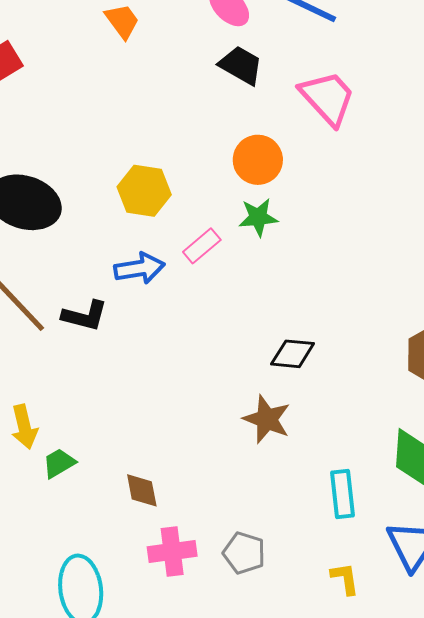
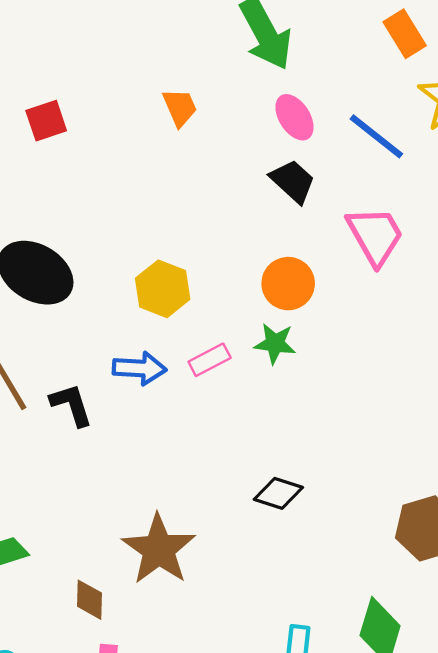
black L-shape: (85, 316) -> (71, 405), turned -135
brown star: (267, 419) -> (159, 549), moved, size x1.4

